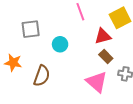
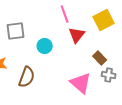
red triangle: (103, 36) -> (77, 35), moved, turned -36
brown rectangle: (106, 56) -> (100, 58), moved

